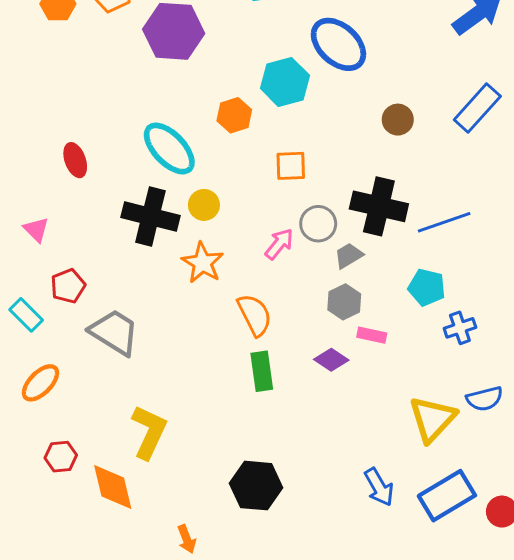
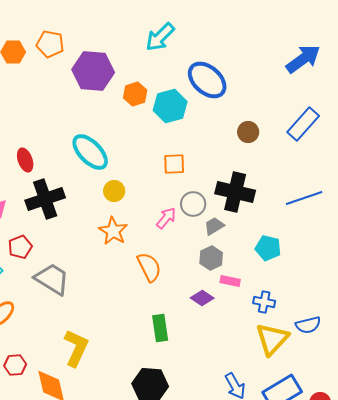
orange hexagon: (234, 115) -> (135, 94), moved
black cross: (150, 217) -> (45, 199), moved, turned -33
blue line: (444, 222) -> (304, 198), moved
blue cross: (460, 328) -> (264, 302), moved, turned 30
green rectangle: (262, 371) -> (160, 328), moved

